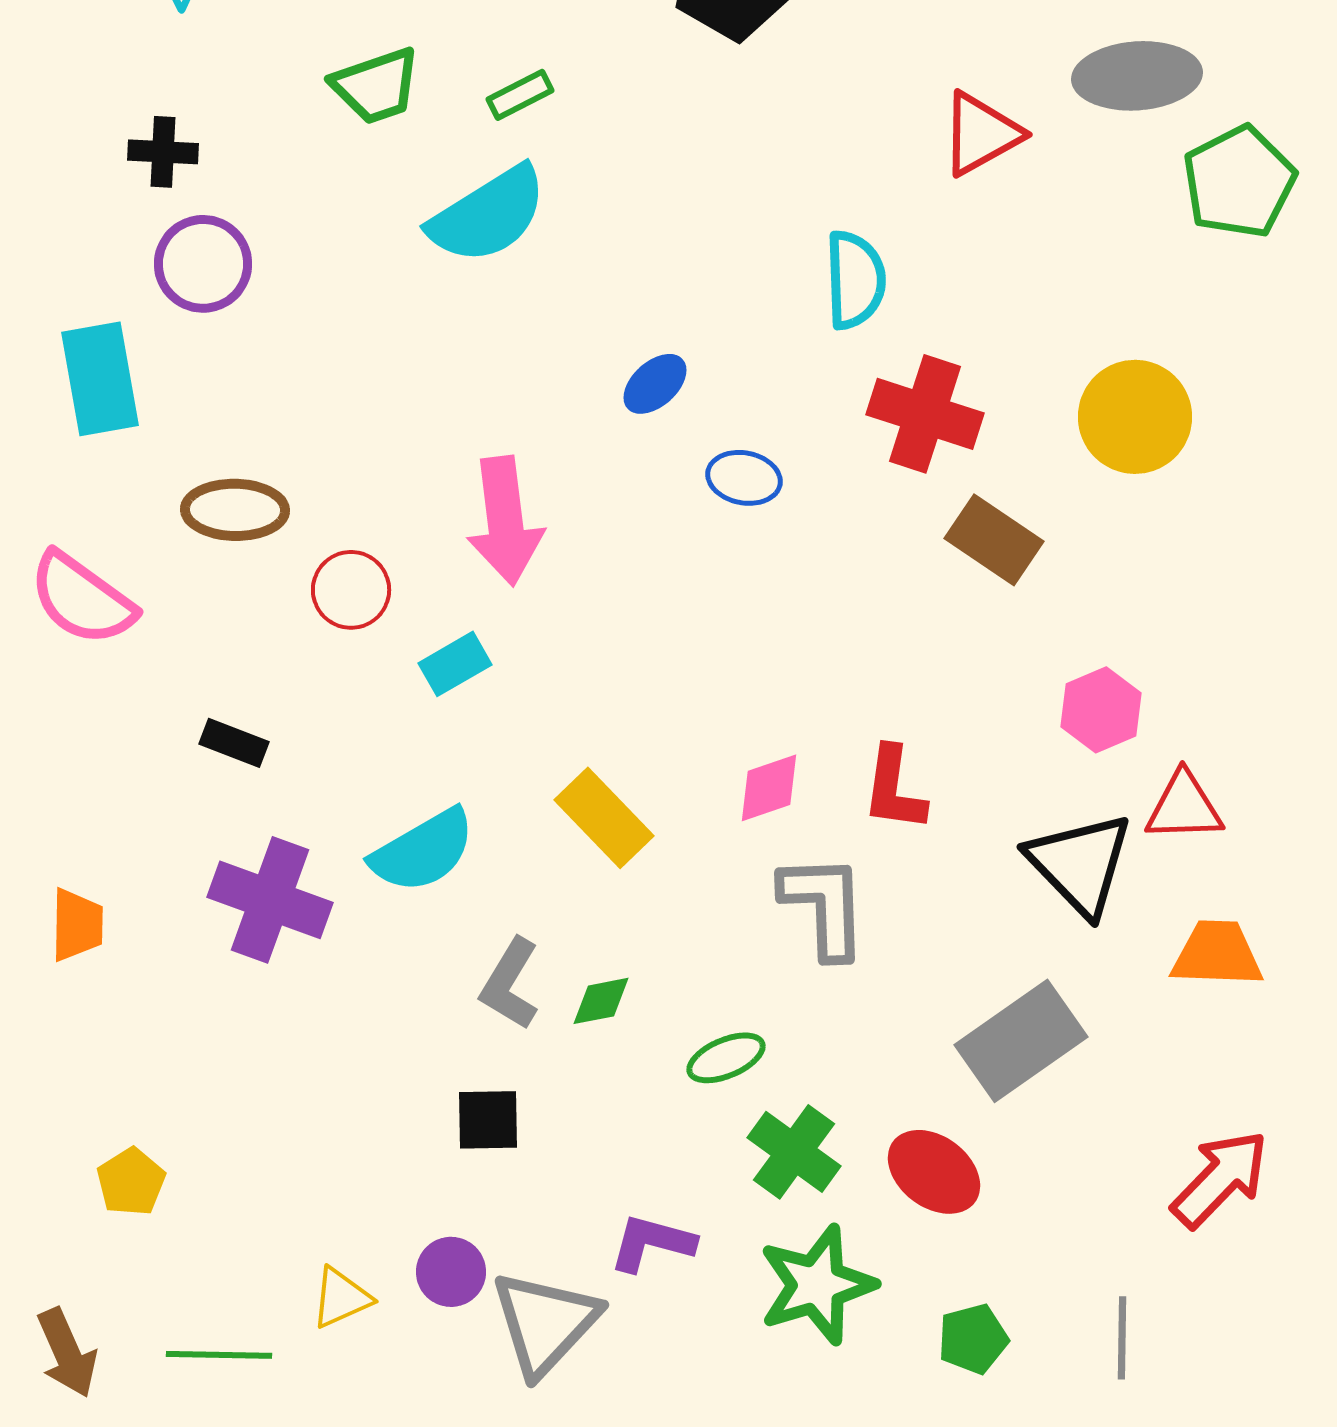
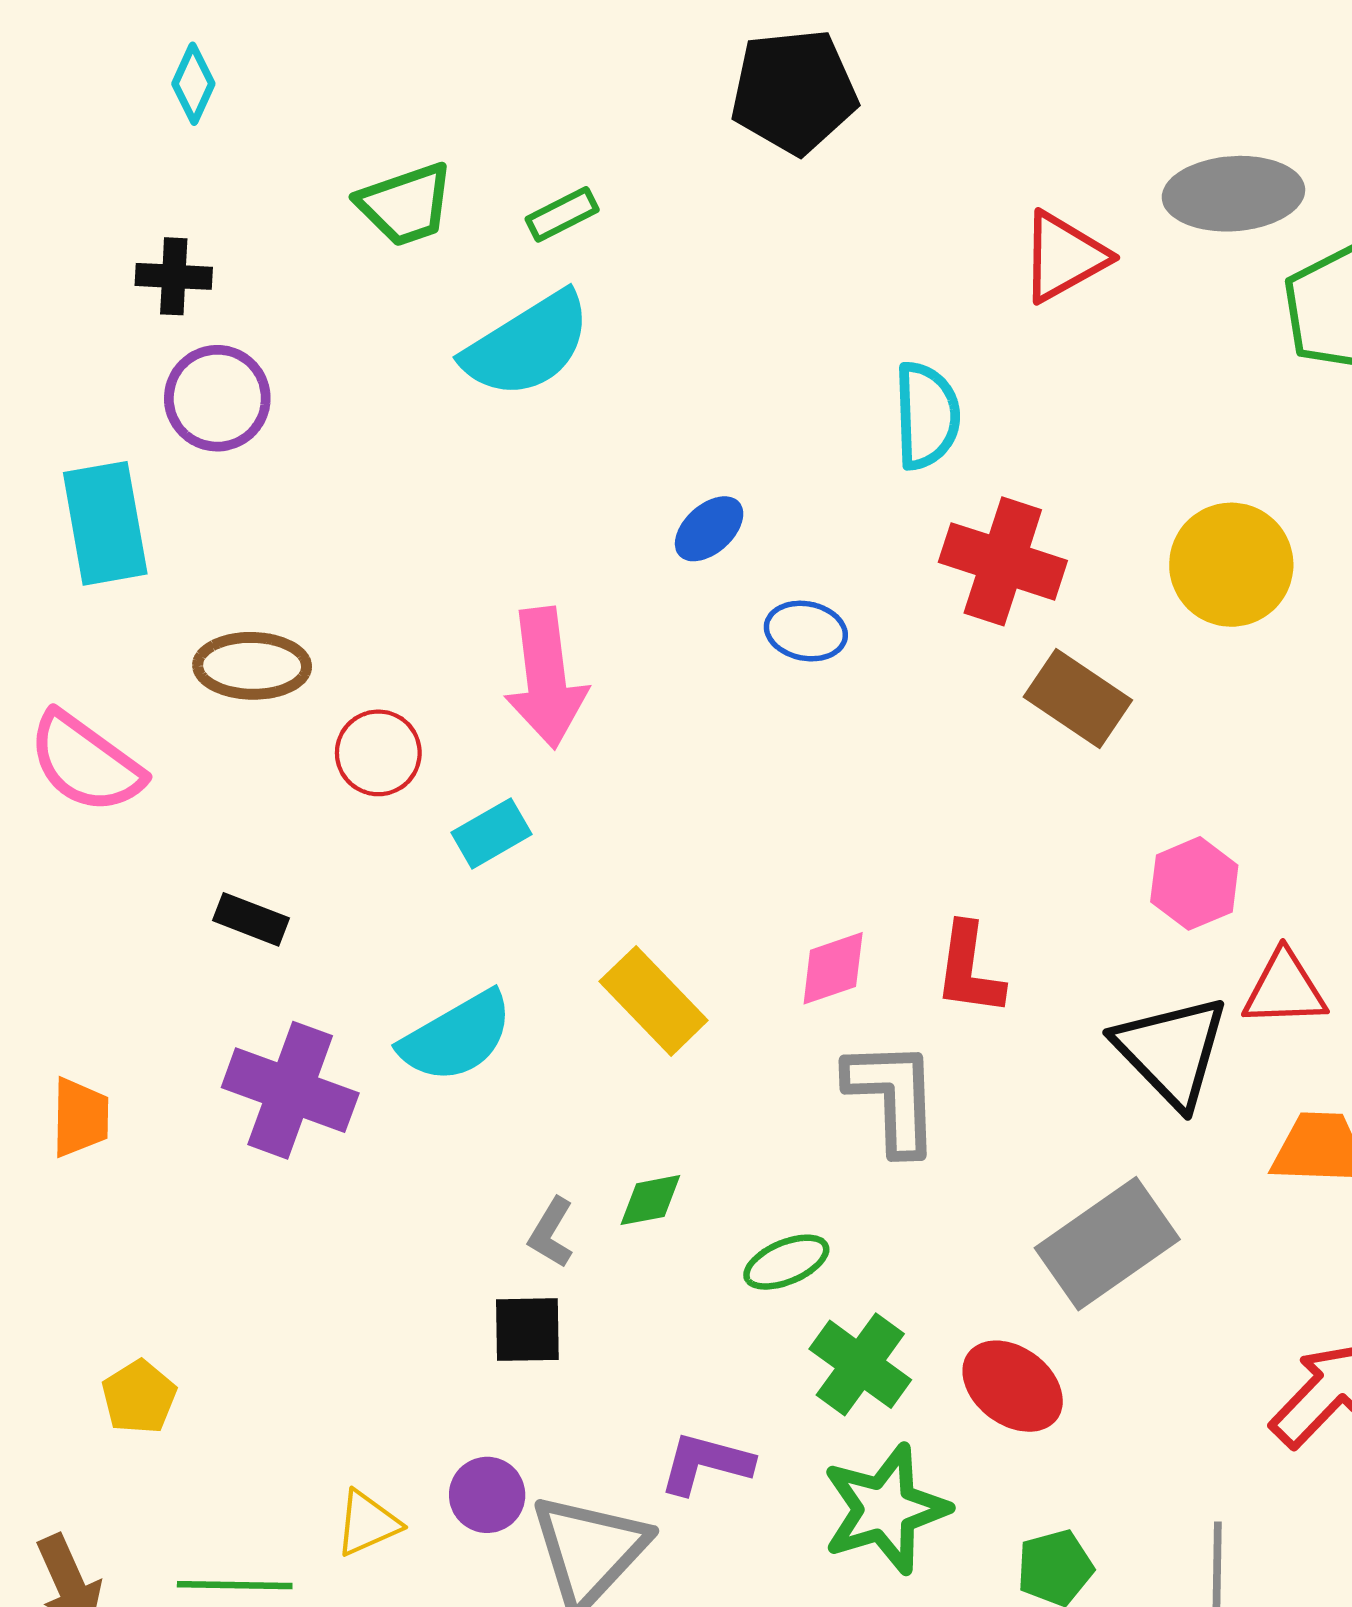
gray L-shape: (510, 984) -> (551, 1233), moved, size x0.7

